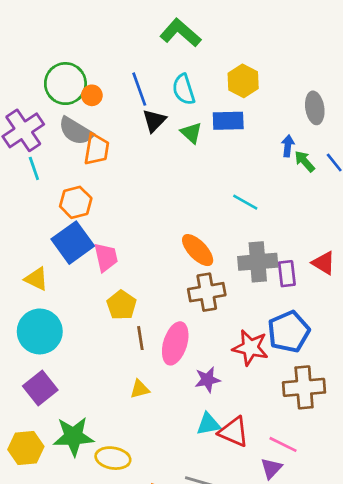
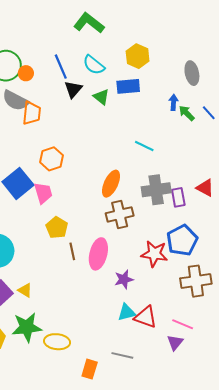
cyan semicircle: (184, 89) -> (94, 65), turned -30
orange hexagon: (76, 202) -> (52, 159), moved
orange ellipse: (198, 250) -> (111, 184), turned 72
yellow triangle: (140, 389) -> (25, 290), moved, turned 49

